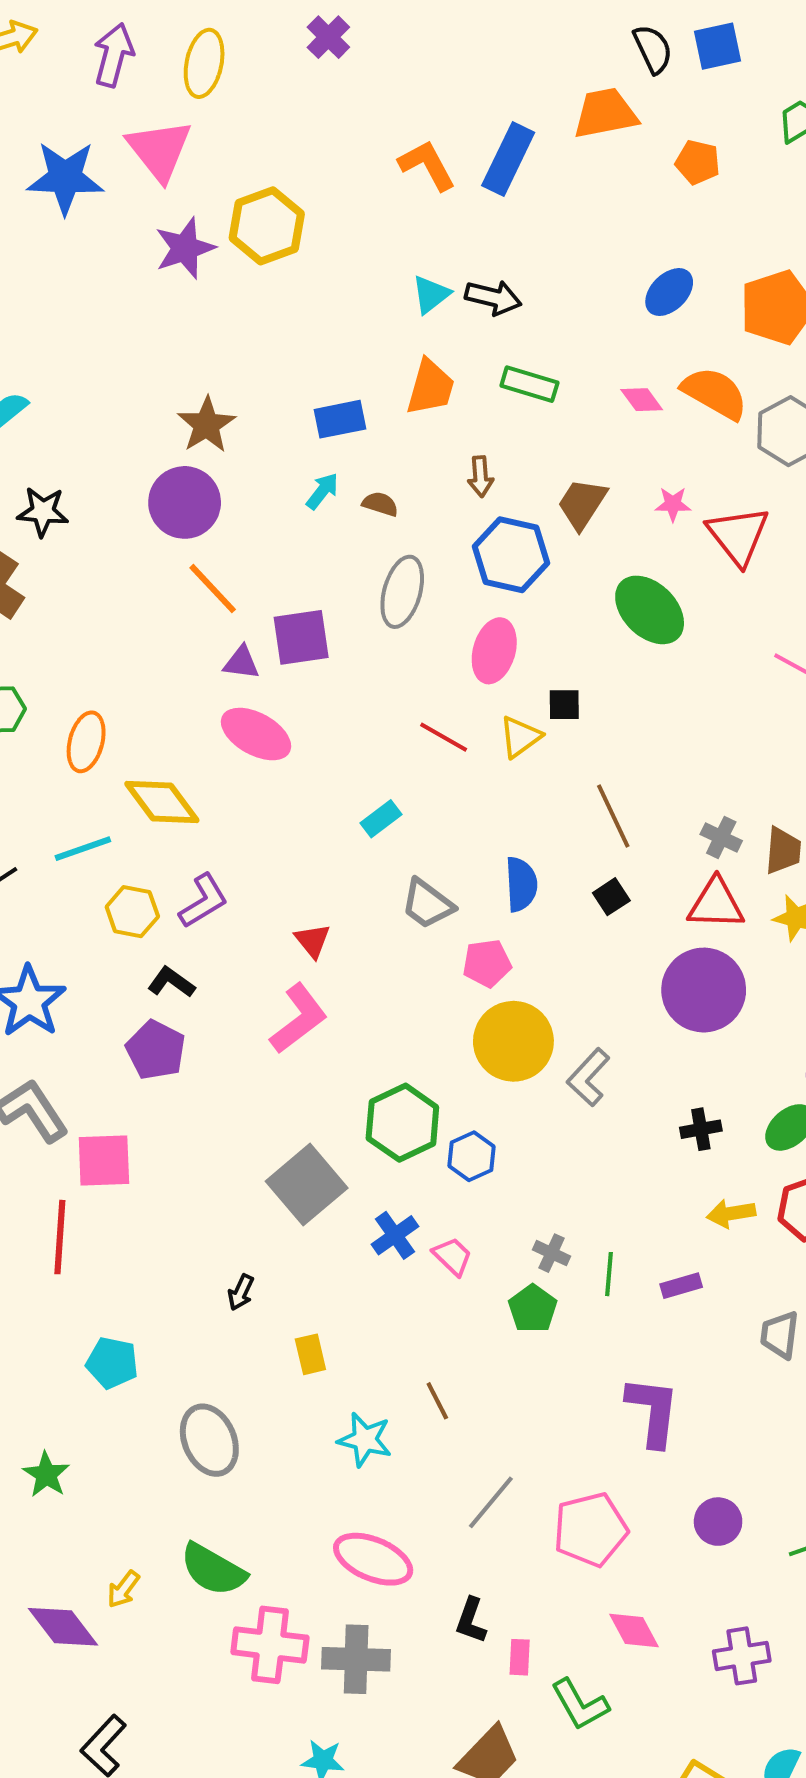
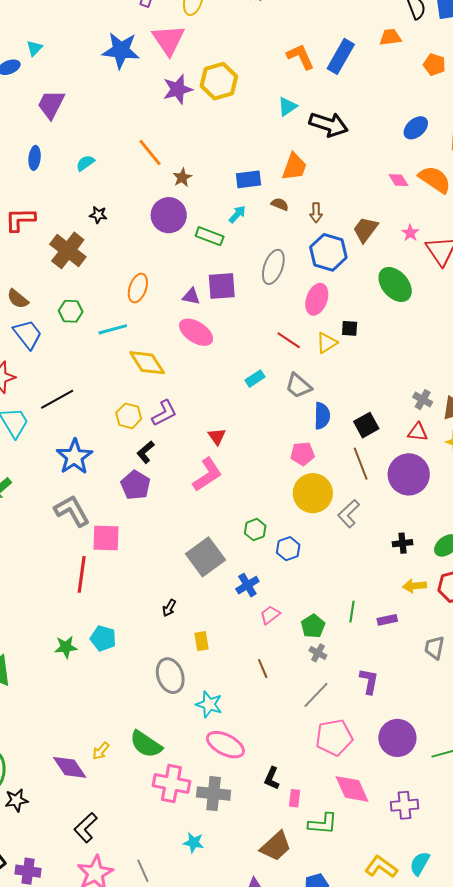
orange trapezoid: (605, 113) -> (390, 37), size x0.7
cyan triangle: (431, 294) -> (287, 106), moved
black arrow: (493, 298) -> (329, 124), size x1.4
green rectangle: (529, 384) -> (210, 236), moved
brown star: (207, 425) -> (182, 178), size x0.7
brown semicircle: (380, 504) -> (280, 204), moved
pink star: (673, 504) -> (410, 233), turned 30
black star: (43, 512) -> (98, 215), size x0.7
orange line: (213, 589) -> (150, 153), moved
orange ellipse: (86, 742) -> (138, 288), moved
brown line: (613, 816) -> (361, 464), moved
cyan line: (83, 849) -> (113, 329), moved
black square: (611, 897) -> (366, 425), size x1.4
gray trapezoid: (427, 904) -> (298, 386), moved
red triangle: (716, 904) -> (418, 432), size x0.7
black L-shape: (171, 982) -> (145, 452), turned -80
green hexagon: (402, 1123) -> (255, 530), size x0.6
gray cross: (552, 1253) -> (318, 653), moved
pink trapezoid: (452, 1256) -> (270, 615), moved, turned -85
purple L-shape: (653, 1411) -> (369, 681), size x0.7
gray ellipse: (209, 1440) -> (170, 676), moved
cyan star: (365, 1440) -> (209, 704), moved
green star: (46, 1475) -> (66, 647), moved, turned 30
gray line: (491, 1502) -> (316, 695), moved
purple circle: (718, 1522) -> (397, 738), size x1.6
pink diamond: (634, 1630) -> (352, 789), size x1.4
green L-shape: (580, 1705) -> (323, 824), turned -60

